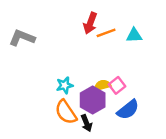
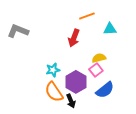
red arrow: (90, 23) -> (74, 38), moved
orange line: (106, 33) -> (87, 16), moved
yellow semicircle: (102, 85) -> (99, 58), moved

